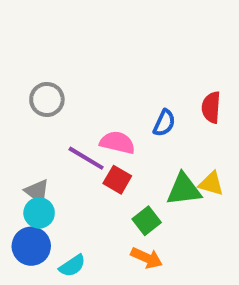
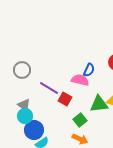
gray circle: (47, 99) -> (22, 70), moved
pink semicircle: (117, 143) -> (80, 80), moved
blue circle: (31, 246) -> (34, 130), moved

